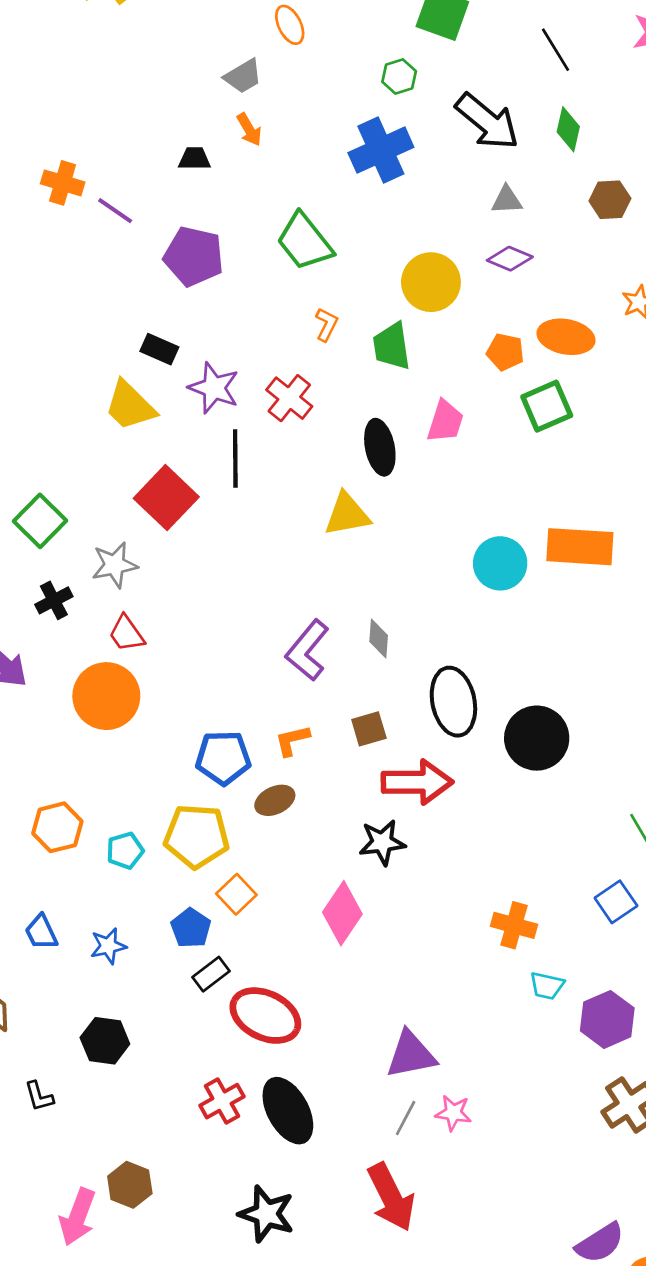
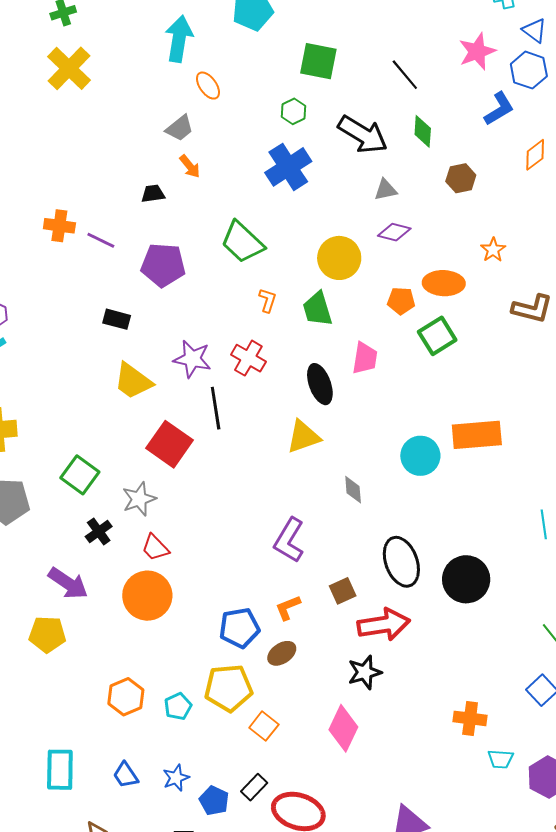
black rectangle: (159, 349) -> (117, 319), moved
gray diamond: (379, 639) -> (353, 490), moved
blue pentagon: (191, 928) -> (214, 801), moved

